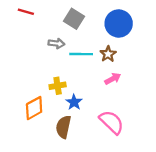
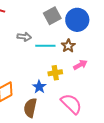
gray square: (74, 19) -> (52, 16), moved, turned 30
pink arrow: (113, 79) -> (80, 65), moved
yellow cross: (58, 86) -> (55, 73), moved

